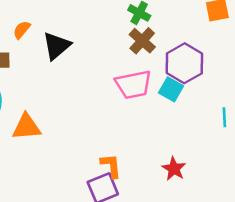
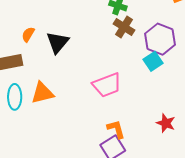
pink trapezoid: (133, 85) -> (107, 85), moved
cyan square: (171, 89) -> (153, 61), turned 36
orange triangle: (27, 127) -> (42, 93), moved

